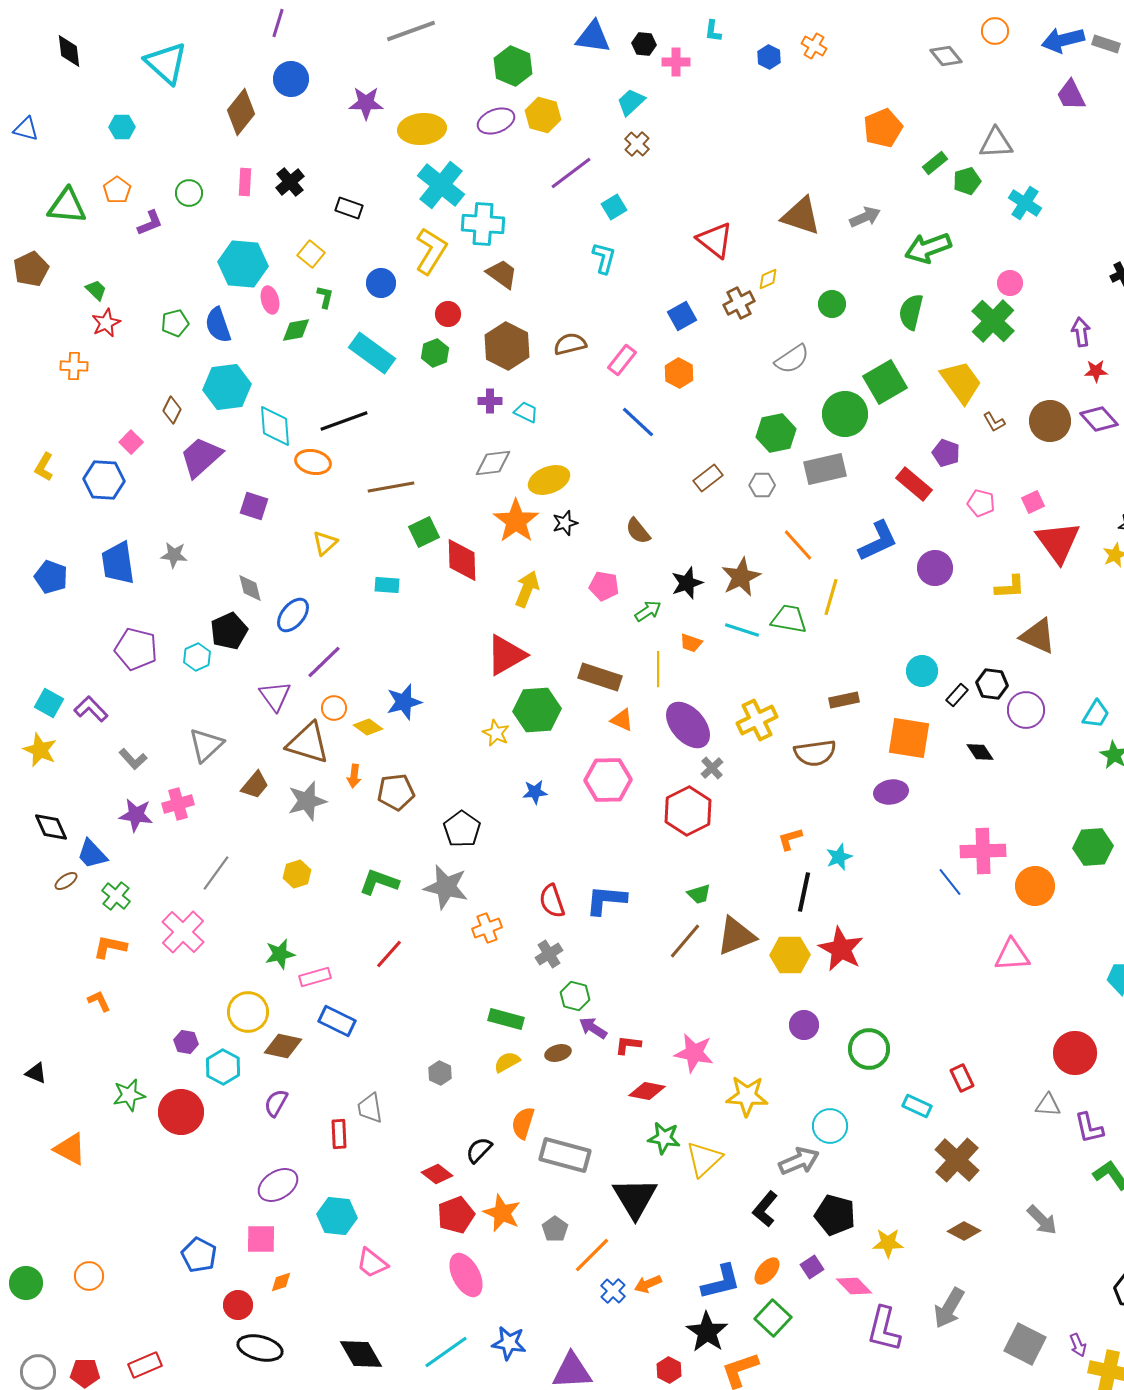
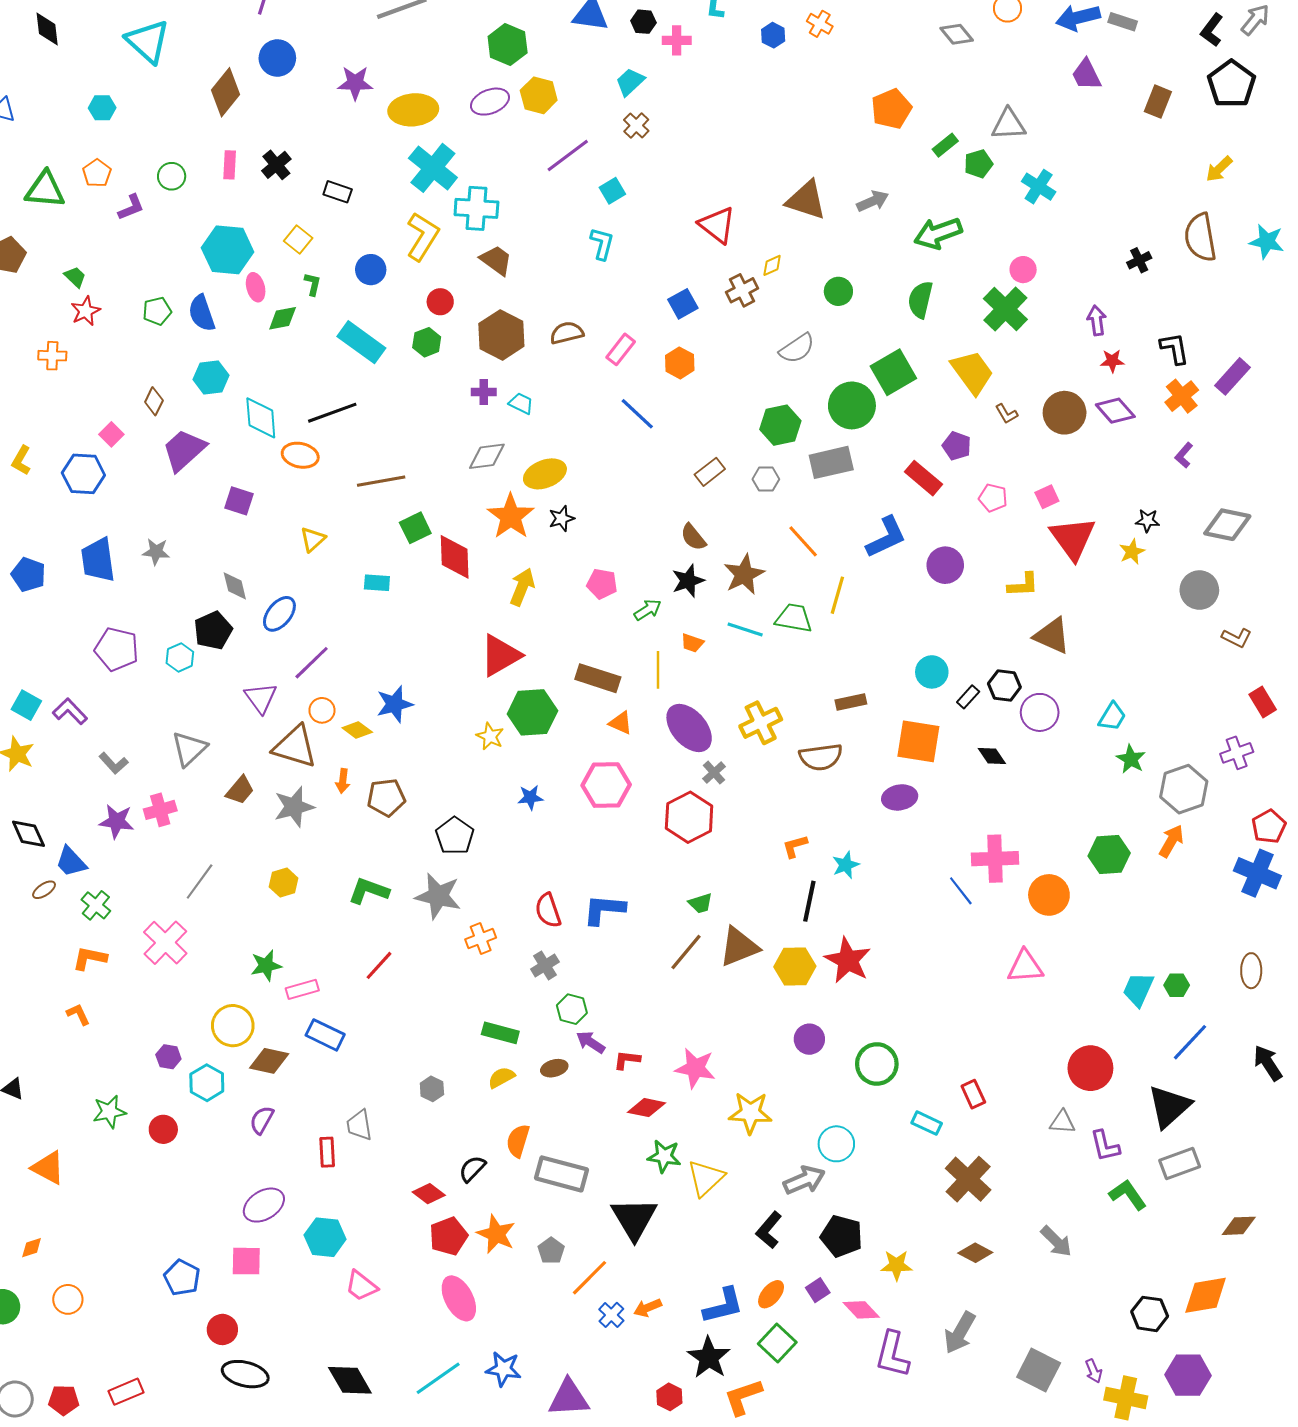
cyan hexagon: (227, 387) -> (211, 377), size x0.7
brown semicircle: (638, 531) -> (693, 537), moved
red circle: (181, 1112) -> (163, 1129), size x0.6
orange diamond: (281, 1282) -> (32, 1248), moved

